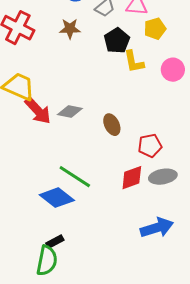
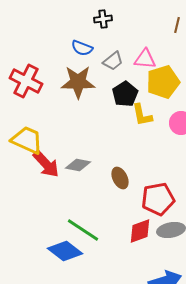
brown star: (70, 29) -> (78, 82), size x1.6
yellow pentagon: (155, 29) -> (163, 82), size x1.5
red pentagon: (150, 146) -> (158, 199), size x1.4

